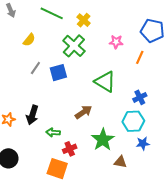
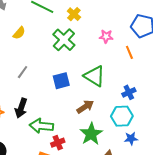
orange line: (140, 57) -> (129, 52), turned -48
gray line: (35, 68) -> (23, 72), moved
blue square: (58, 73) -> (61, 81), moved
brown arrow: (83, 112) -> (85, 107), moved
green arrow: (53, 132) -> (41, 126), size x1.6

